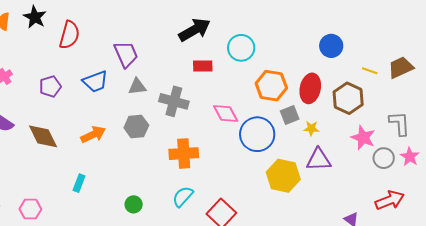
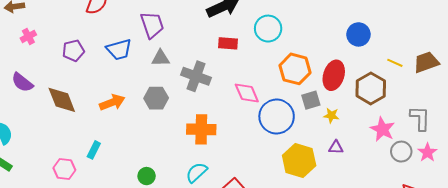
purple triangle: (319, 160) -> (336, 147), size x0.6
pink hexagon: (30, 209) -> (64, 169), moved

